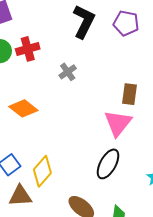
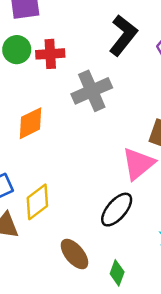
gray cross: (68, 72) -> (92, 91), size x1.8
orange diamond: (23, 108) -> (30, 123), turned -76

